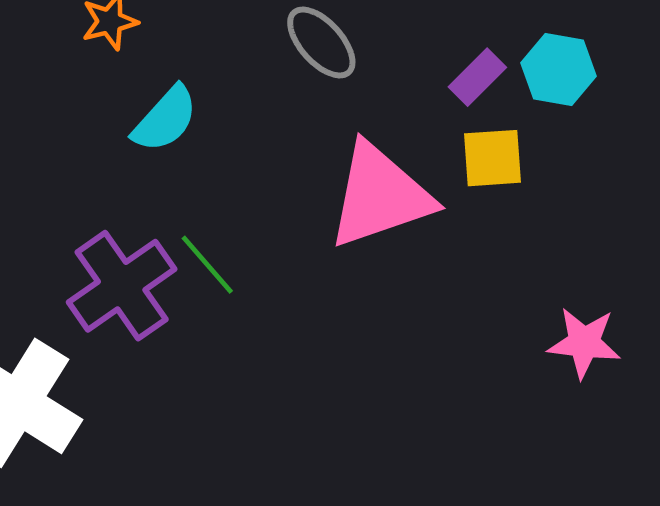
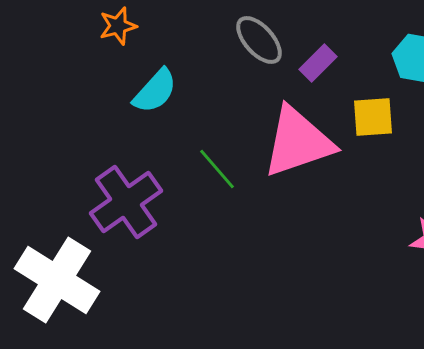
purple rectangle: (477, 77) -> (318, 63), moved
green line: (207, 265) -> (217, 169), moved

